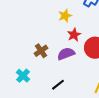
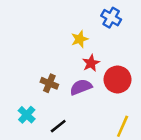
brown cross: (41, 51) -> (49, 83), turned -32
black line: (58, 85) -> (58, 126), moved

